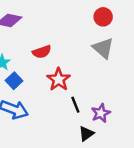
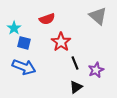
blue square: (14, 81) -> (24, 43), turned -32
black triangle: (86, 134) -> (76, 87), moved

